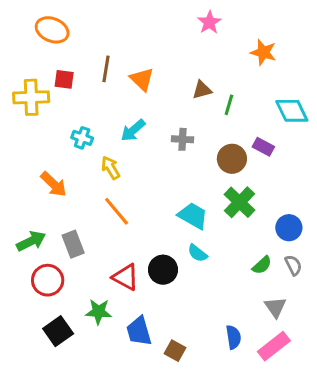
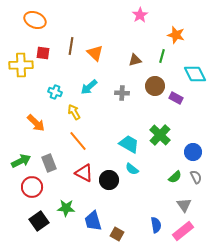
green line: (229, 105) -> (162, 56), moved
brown circle: (232, 159) -> (155, 86), moved
red triangle: (126, 277) -> (84, 173), moved

